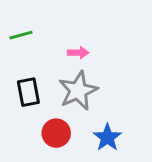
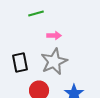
green line: (21, 35) -> (36, 14), moved

